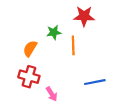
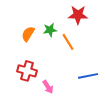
orange line: (73, 45) -> (68, 42), turned -30
orange semicircle: (30, 49) -> (28, 34), moved

